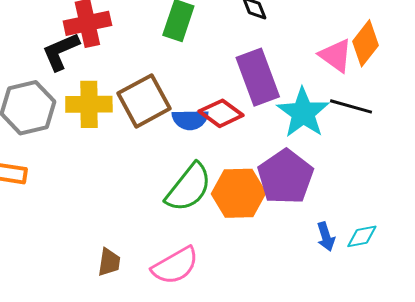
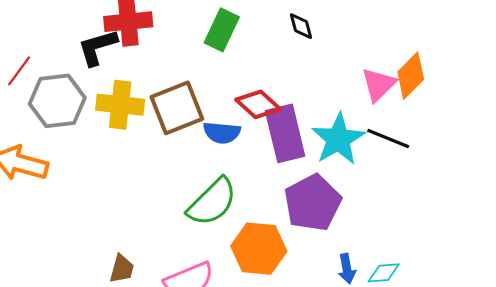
pink triangle: (336, 56) -> (379, 85), turned 33
purple rectangle: (258, 77) -> (285, 133), moved
red diamond: (221, 113) -> (258, 104), moved
orange hexagon: (239, 193) -> (259, 249), moved

